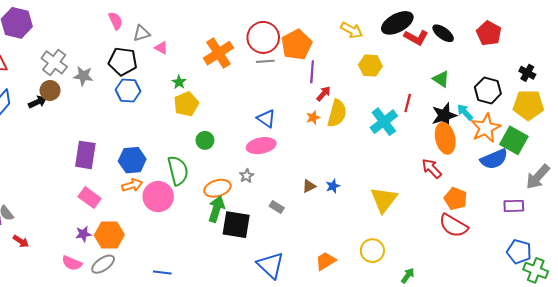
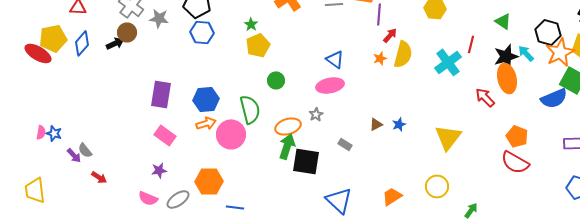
orange star: (486, 128) -> (560, 52), moved
red arrow: (432, 168) -> (485, 97), moved
orange hexagon: (109, 235) -> (209, 181), moved

